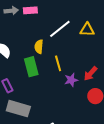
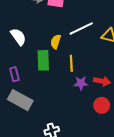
red arrow: (91, 74) -> (102, 81), turned -133

